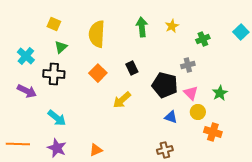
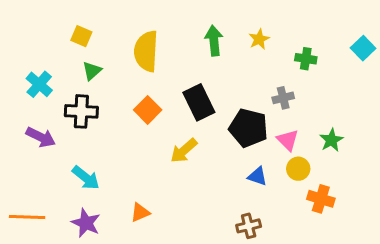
green cross: (203, 39) -> (306, 59), turned 32
black rectangle: (132, 68) -> (199, 102), size x1.6
orange triangle: (96, 150) -> (140, 212), moved

